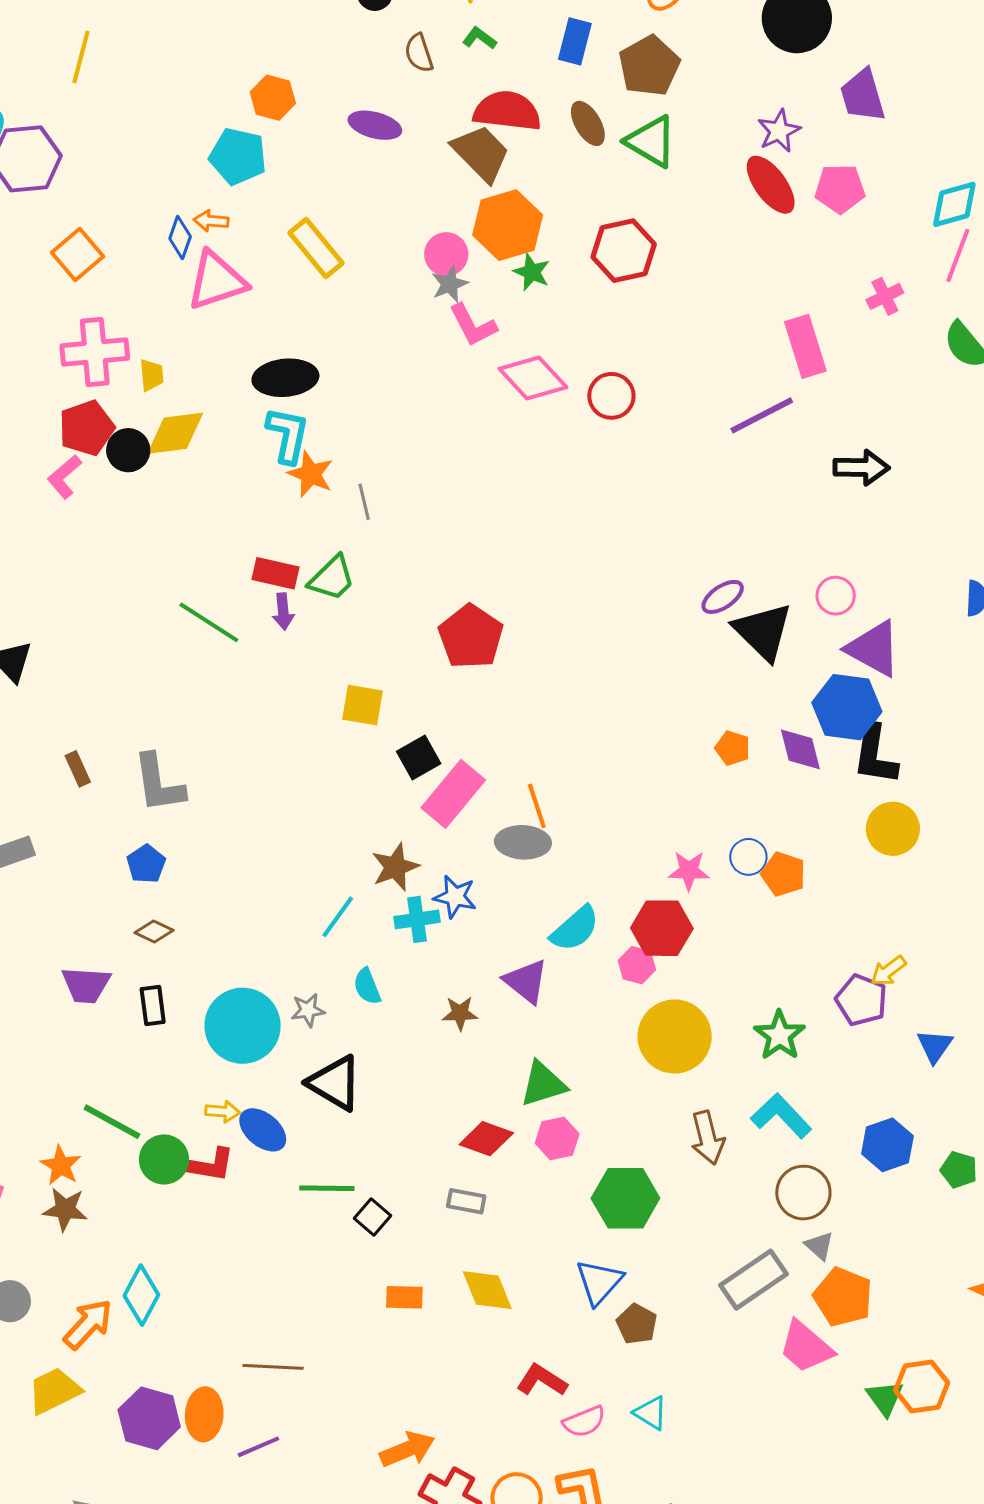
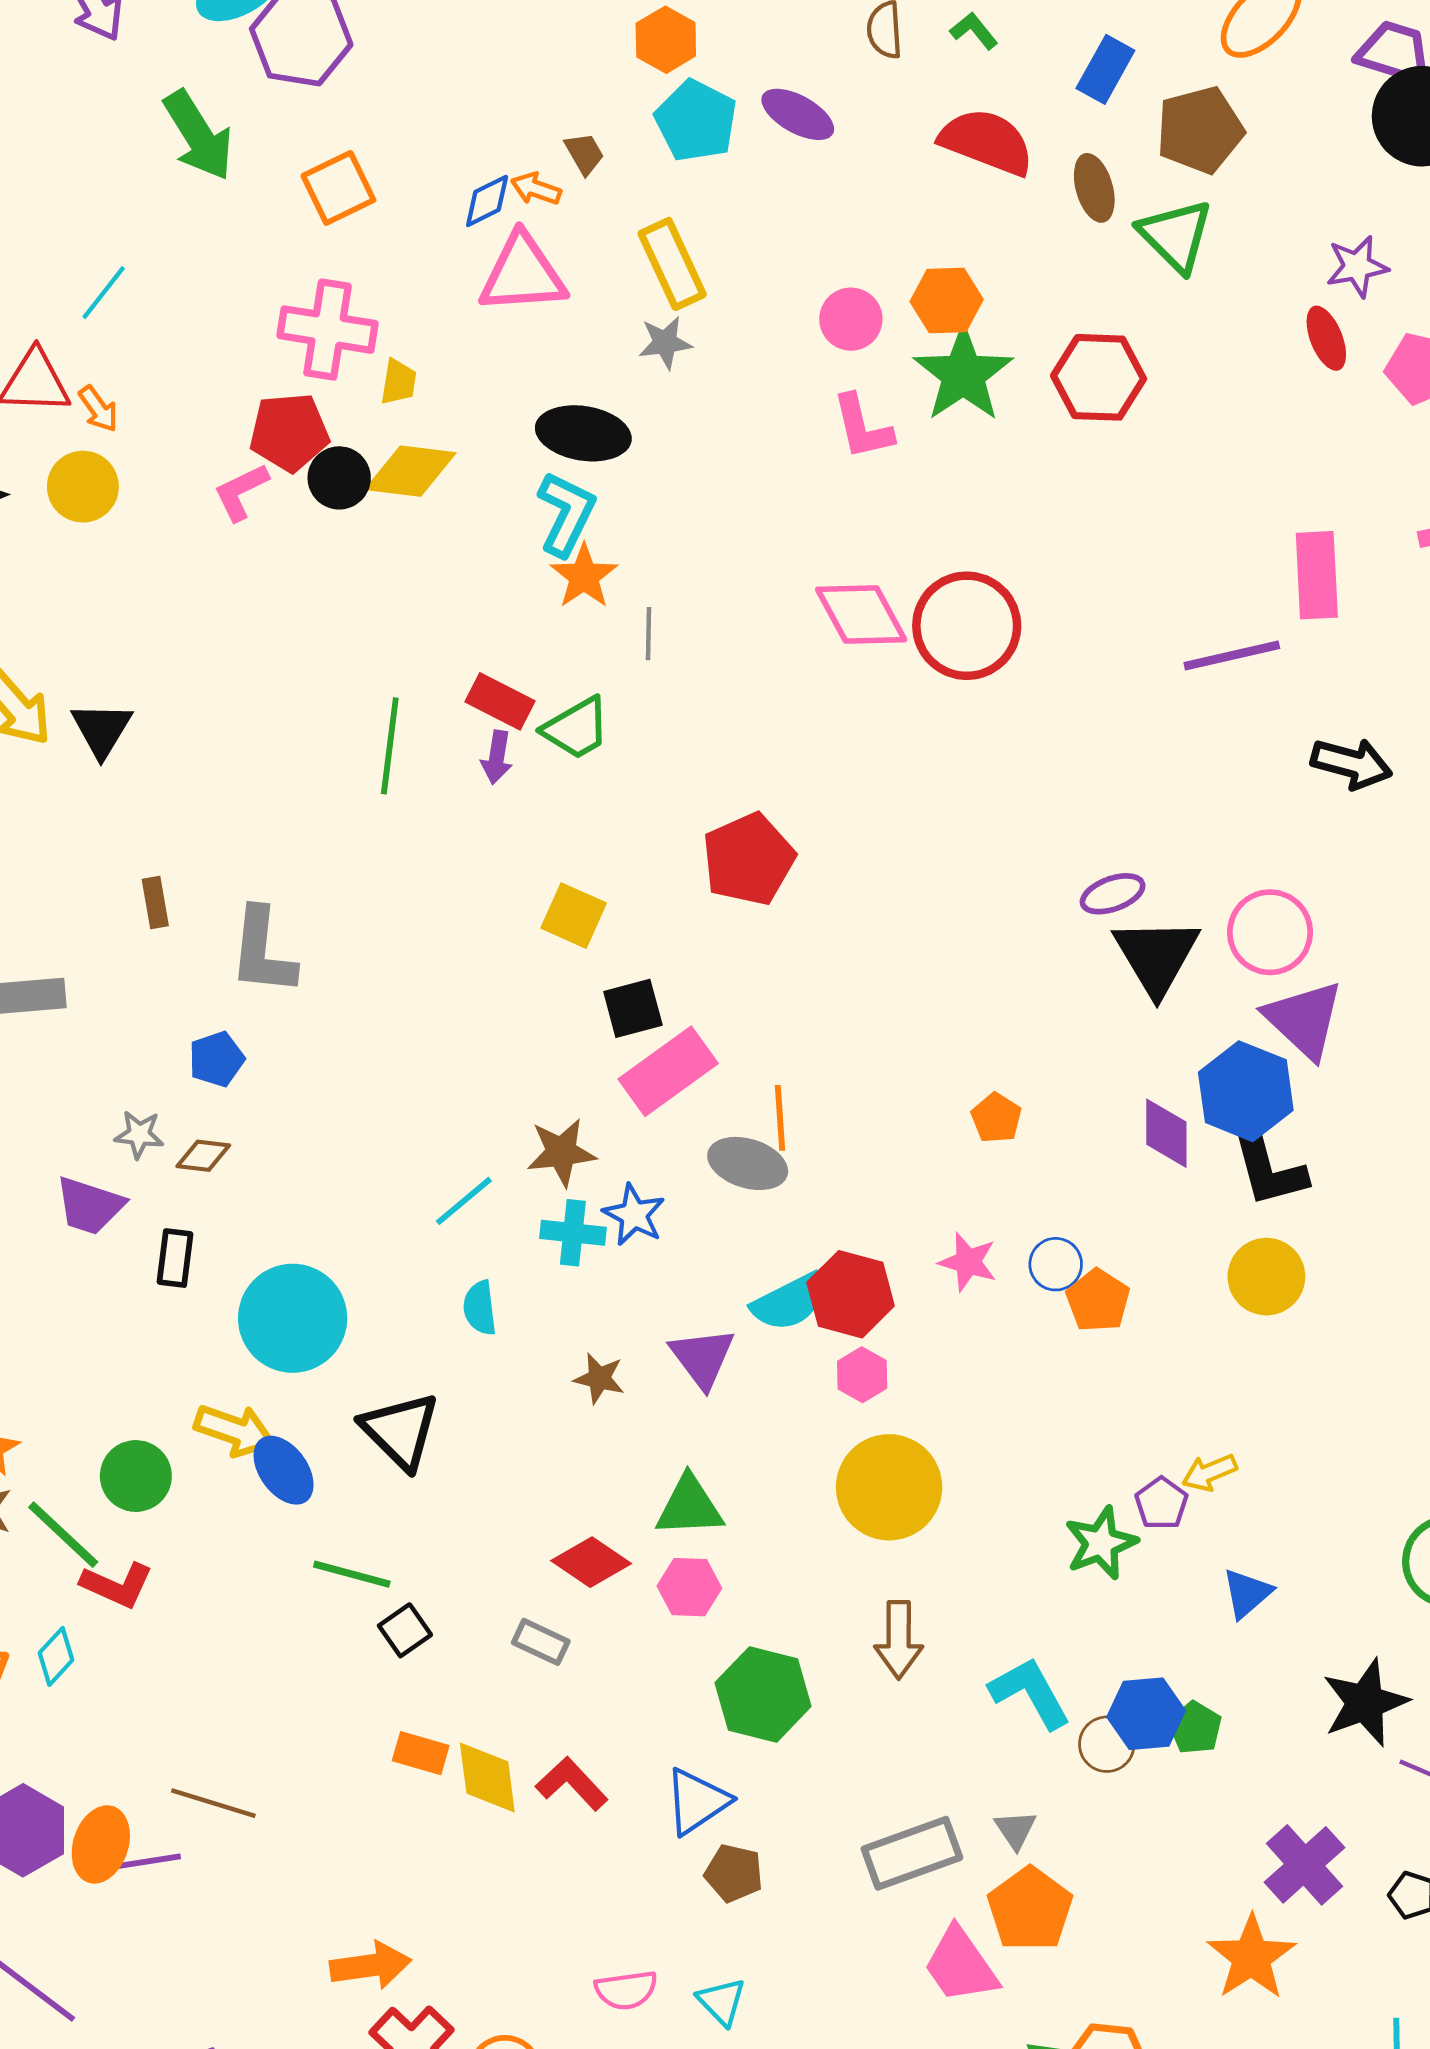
brown trapezoid: (481, 153) -> (584, 154), moved, size x0.5
cyan pentagon: (238, 156) -> (696, 121), moved
red ellipse: (771, 185) -> (1326, 338), size x0.7
orange hexagon: (508, 225) -> (947, 300), size x0.7
blue diamond: (180, 237) -> (487, 201), turned 30
green star: (532, 272) -> (963, 374), size x1.8
gray star: (450, 284) -> (665, 343), moved
pink diamond: (533, 378) -> (861, 614), moved
red circle: (611, 396) -> (967, 626), moved, size x1.6
pink circle: (836, 596) -> (1270, 932), size x1.5
green line: (209, 622) -> (390, 746), turned 50
orange pentagon: (733, 748) -> (996, 1118), moved
black L-shape: (875, 755) -> (1268, 1167), turned -38
red hexagon: (662, 928) -> (851, 1294), moved
brown diamond: (154, 932) -> (203, 1156), turned -33
purple pentagon: (861, 1000) -> (1161, 1503), size x0.7
gray star: (308, 1010) -> (139, 1134), moved
green star: (780, 1035) -> (1101, 1543), moved
yellow arrow: (223, 1111) -> (234, 1430), size x1.6
cyan L-shape: (781, 1116) -> (1030, 1693), moved
green line: (112, 1122) -> (63, 1535), moved
red L-shape: (210, 1165) -> (117, 1585), moved
green pentagon: (959, 1170) -> (1195, 1728), moved
brown circle: (803, 1193) -> (1107, 1744), moved, size x0.7
yellow diamond: (487, 1290) -> (487, 1778), moved
cyan diamond: (141, 1295) -> (56, 1656), size x0.7
brown pentagon: (637, 1324) -> (734, 1873), turned -30
red L-shape: (542, 1380) -> (572, 1784), moved
purple line: (258, 1447) -> (149, 1861), moved

